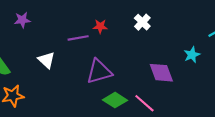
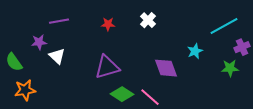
purple star: (22, 20) -> (39, 42), moved
purple line: (78, 38) -> (59, 21), moved

